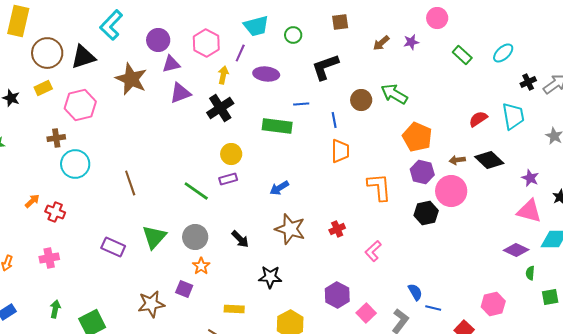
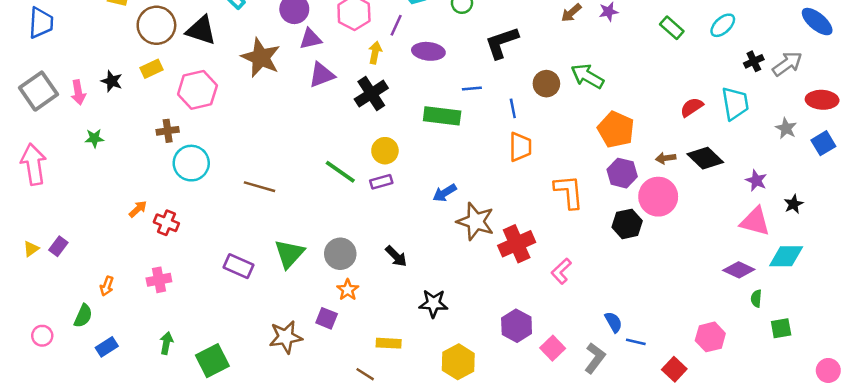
black triangle: (83, 57) -> (201, 30), turned 36
brown line: (130, 183) -> (260, 187), turned -55
green line: (196, 191) -> (340, 172), moved
brown star: (290, 229) -> (476, 221), moved
red cross: (337, 229) -> (517, 244), size x1.8

